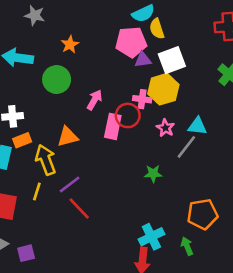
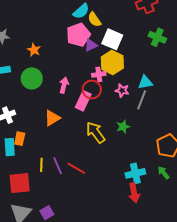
white square: (172, 60) -> (112, 39), turned -30
pink rectangle: (113, 126) -> (83, 101), turned 30
orange rectangle: (22, 140) -> (20, 139), moved, turned -40
yellow arrow: (46, 160) -> (96, 132), moved
purple line: (70, 185) -> (58, 166), moved, turned -60
cyan cross: (151, 237) -> (135, 173), turned 30

